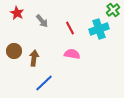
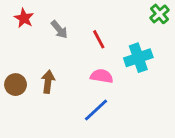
cyan cross: (99, 29) -> (138, 58), moved
brown circle: (14, 51) -> (16, 85), moved
blue line: (44, 83) -> (96, 110), moved

